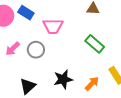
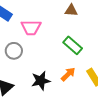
orange arrow: (92, 84) -> (68, 74), moved

